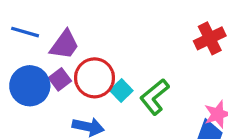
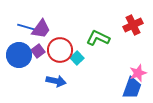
blue line: (25, 32) -> (26, 27), moved
green L-shape: (155, 97) -> (98, 38), moved, turned 65

